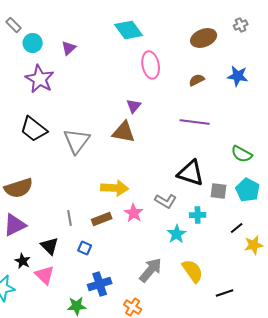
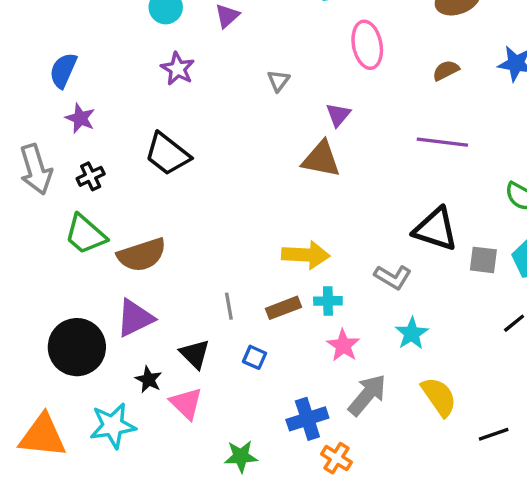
purple star: (40, 79) -> (178, 69), size x0.7
gray triangle: (77, 141) -> (278, 81), moved, size x0.5
pink star: (134, 213) -> (343, 345), moved
cyan cross: (198, 215) -> (328, 301), moved
blue cross: (100, 284) -> (307, 419), moved

